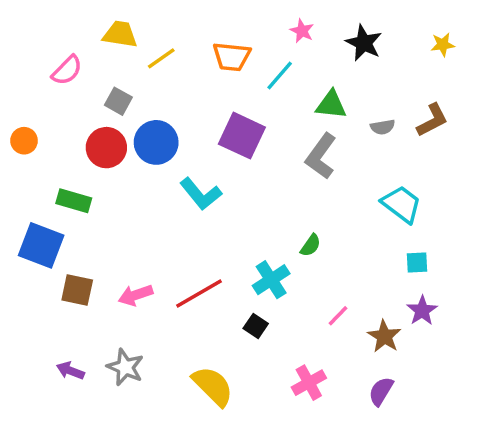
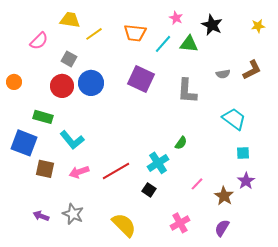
green triangle: (331, 105) -> (189, 44), moved
gray L-shape: (321, 156) -> (187, 91), turned -32
cyan L-shape: (201, 194) -> (72, 140), moved

